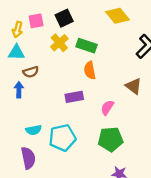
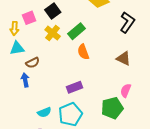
green rectangle: (87, 46) -> (77, 31), turned -48
purple rectangle: (74, 97) -> (74, 87), moved
pink semicircle: (107, 108) -> (126, 90), moved

